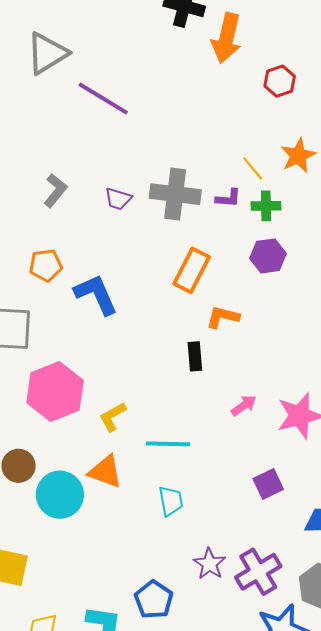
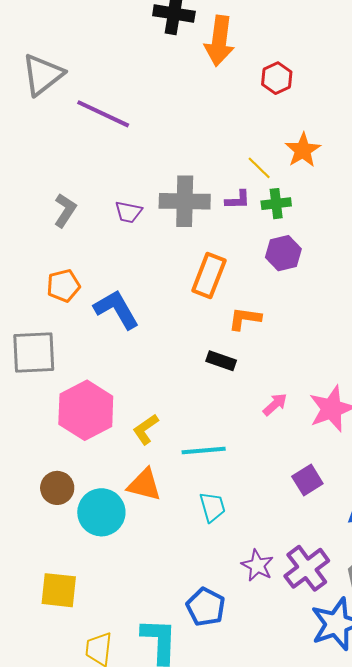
black rectangle: (195, 356) -> (221, 361), turned -60

